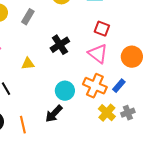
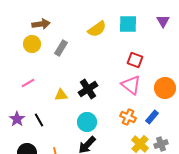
black cross: (60, 45) -> (88, 89), moved
orange cross: (95, 86) -> (128, 117), size x0.7
cyan circle: (65, 91) -> (87, 122), moved

